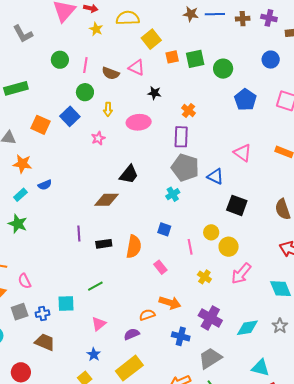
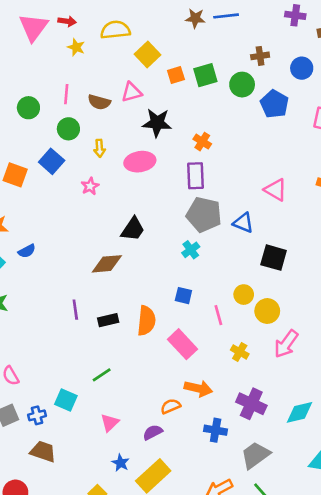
brown cross: (243, 19) -> (260, 56), moved
green circle: (60, 60) -> (28, 108), moved
pink triangle: (137, 68) -> (132, 92), turned -36
black star: (154, 93) -> (157, 123), size x1.6
blue pentagon: (245, 100) -> (274, 104), moved
pink rectangle: (160, 267) -> (182, 344), size x1.6
cyan square: (66, 303) -> (66, 400), turned 30
blue star: (94, 354) -> (121, 463), moved

